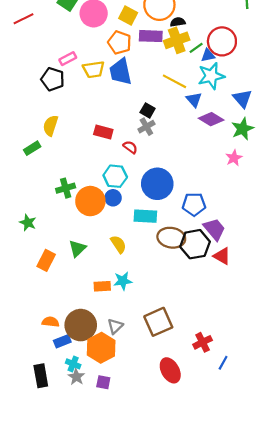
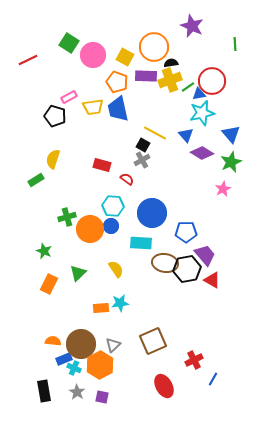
yellow line: (175, 81) -> (155, 133), moved
green star: (28, 223) -> (44, 251), moved
cyan cross: (73, 364) -> (74, 368), moved

